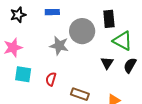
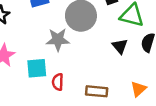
cyan square: (23, 74) -> (37, 68), moved

